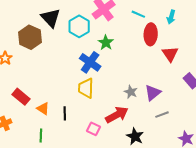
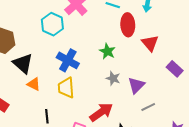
black triangle: (51, 18) -> (23, 63), moved
green star: (106, 43) -> (107, 51), moved
gray star: (131, 92) -> (113, 78), moved
orange triangle: (43, 109) -> (34, 84), moved

